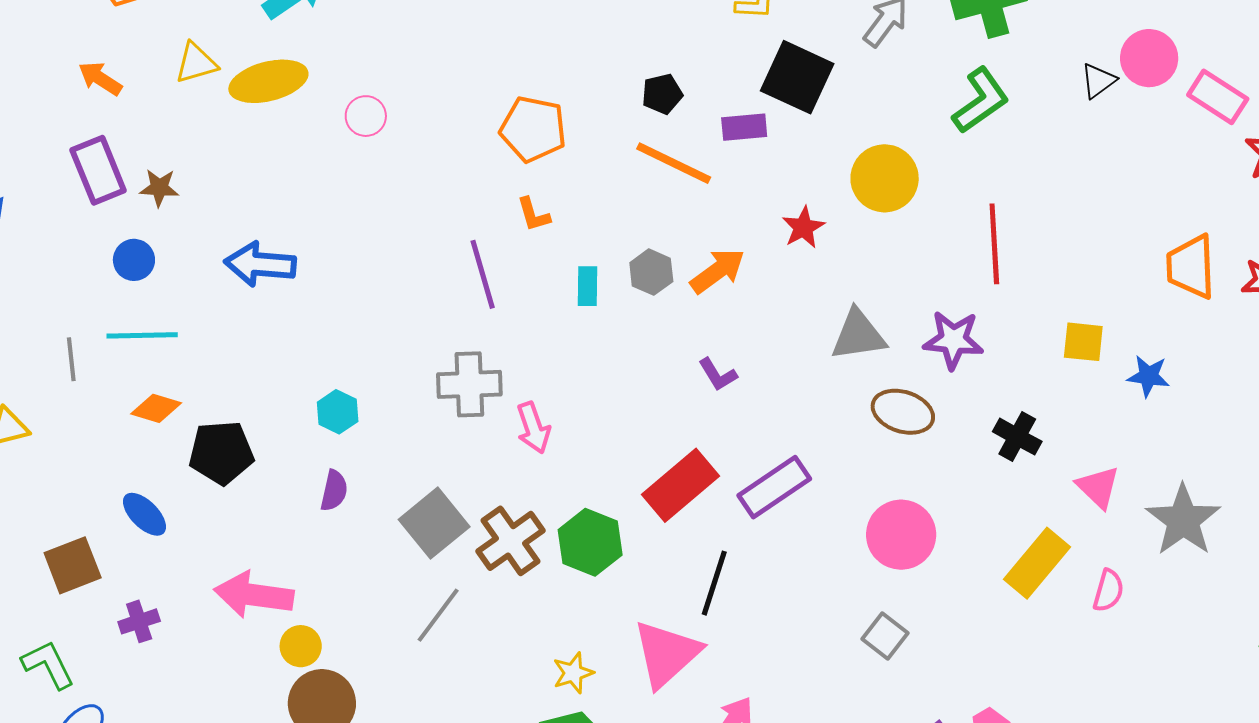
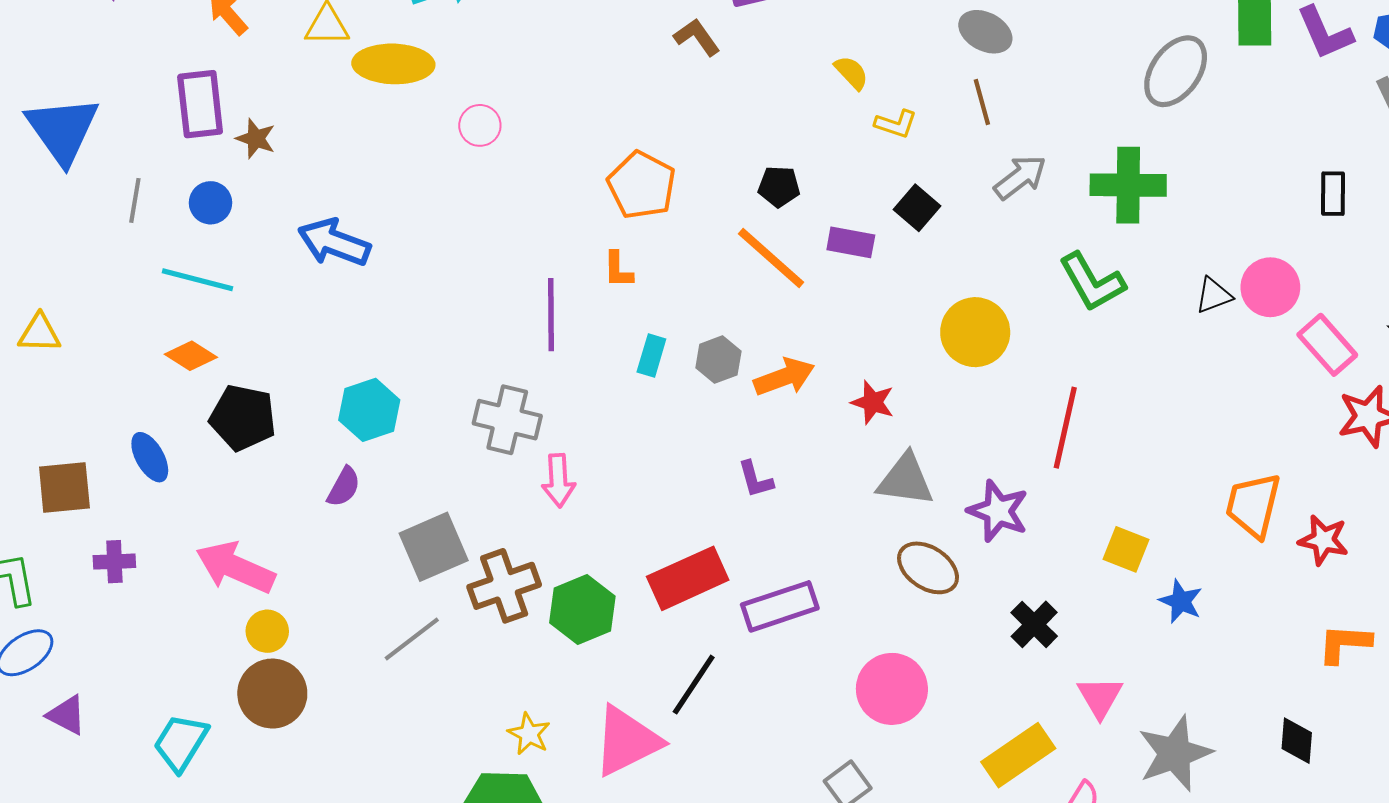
black square: (797, 77) -> (917, 208), size x0.6
green L-shape: (981, 101) -> (1092, 282), turned 80
red star: (803, 227) -> (873, 402), moved, turned 30
gray line: (71, 359) -> (135, 200), moved
cyan hexagon: (338, 412) -> (369, 410), size x1.4
yellow star: (573, 673) -> (529, 734), turned 30

